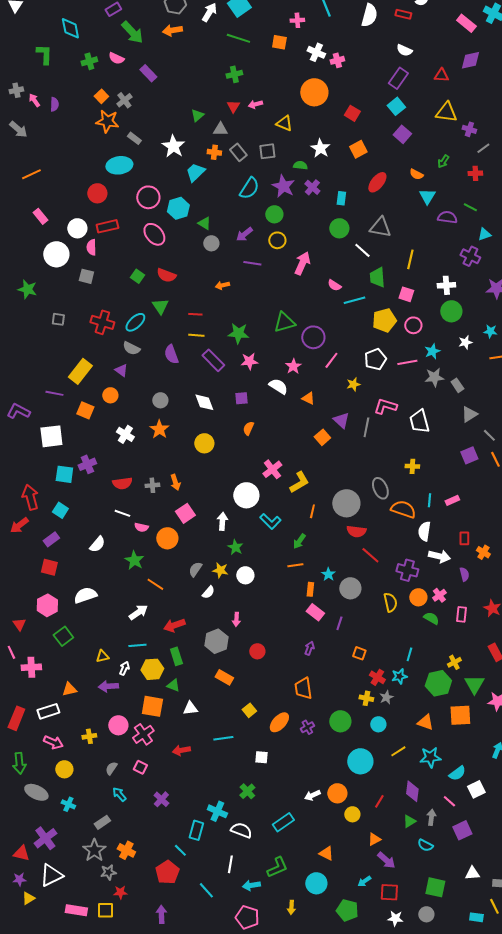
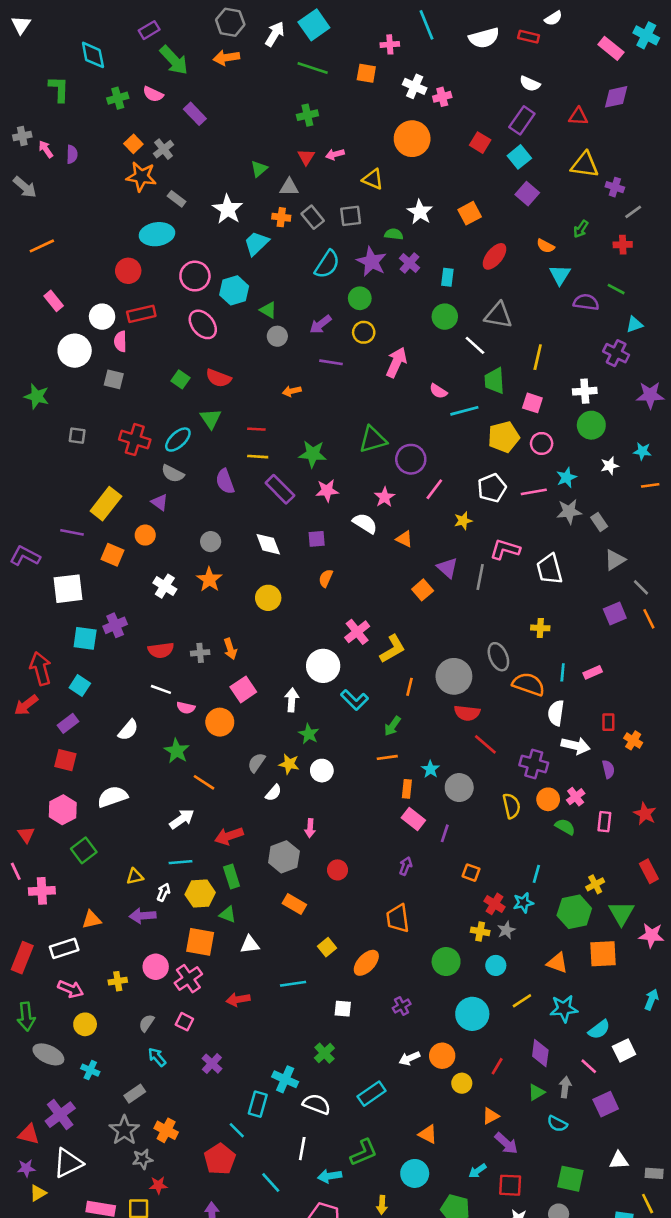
white semicircle: (369, 15) -> (484, 38), turned 60
red square: (352, 113) -> (480, 143), moved
purple cross: (307, 727) -> (402, 1006), moved

